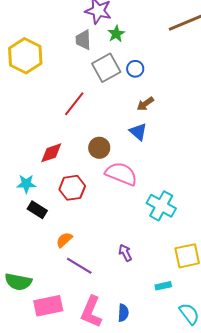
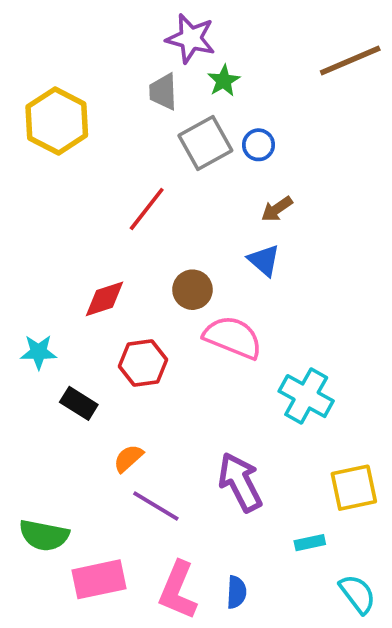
cyan star: (26, 184) -> (38, 352), moved
purple arrow: (125, 253) -> (240, 482), size x1.8

